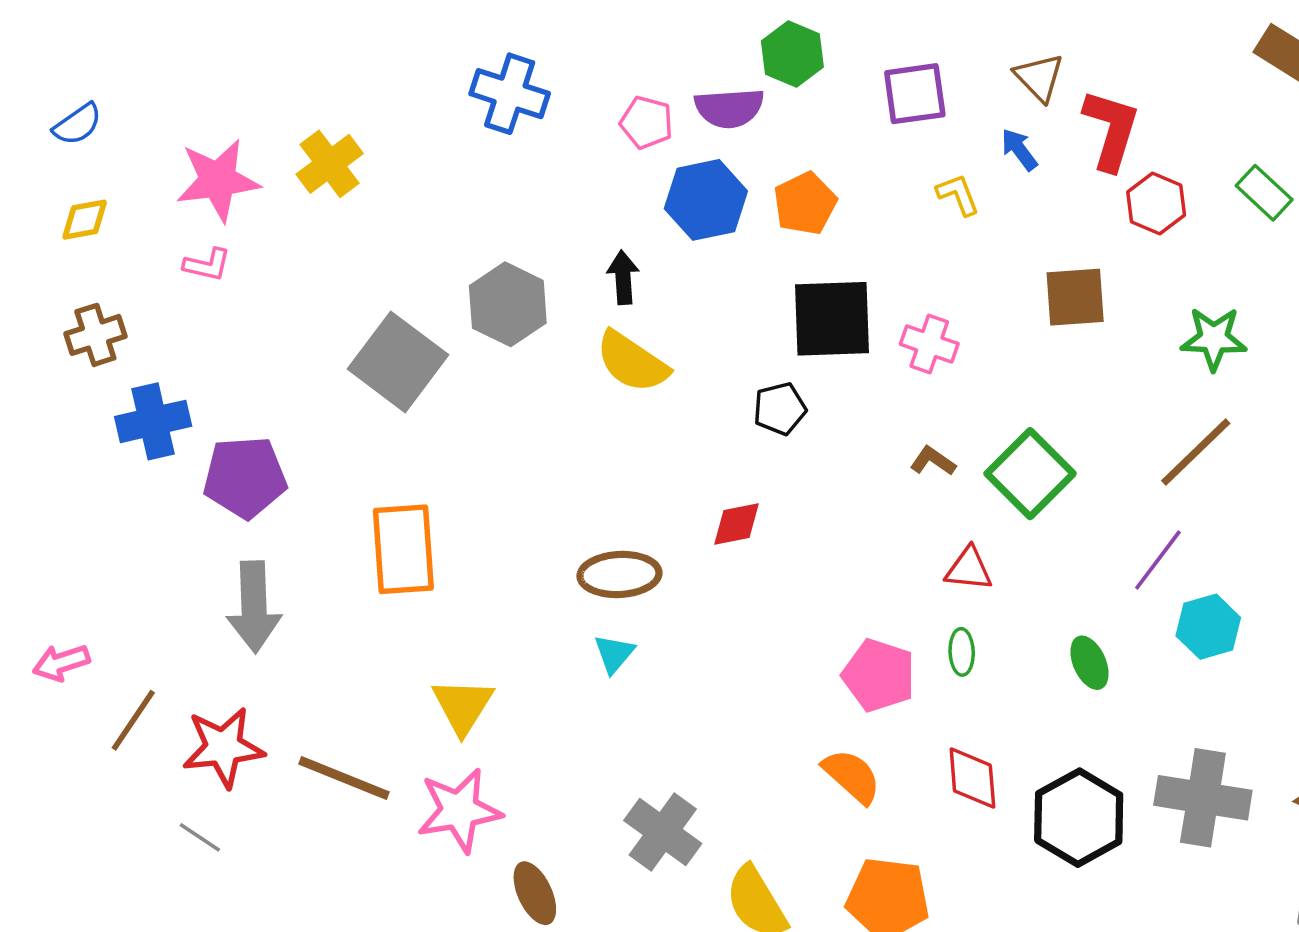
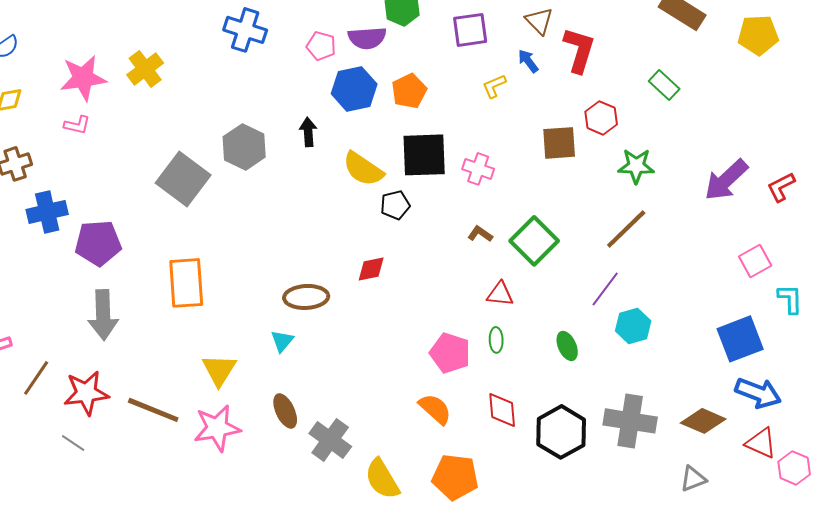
yellow L-shape: (958, 194) -> (494, 86), turned -92
red hexagon: (1156, 203) -> (601, 118), moved
yellow semicircle: (632, 362) -> (363, 169), moved
cyan triangle: (614, 654) -> (282, 341), moved
brown ellipse: (535, 893) -> (285, 411), moved

